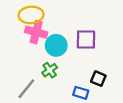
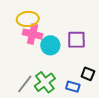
green cross: (50, 70) -> (45, 82), moved, size x1.5

